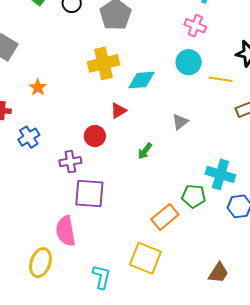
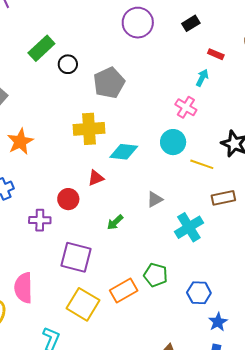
orange star: (38, 87) -> (20, 142), size x1.5
cyan cross: (220, 174) -> (189, 227), moved, turned 32
purple square: (89, 193) -> (76, 257), moved
yellow square: (145, 258) -> (83, 304), moved

